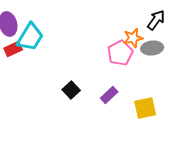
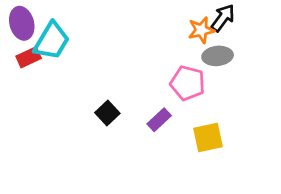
orange star: (133, 38) -> (201, 30), moved
pink pentagon: (120, 53) -> (188, 83), moved, turned -30

